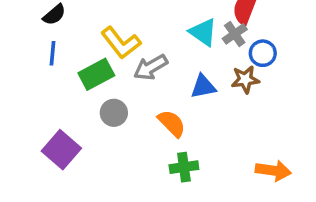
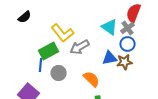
blue line: (53, 53) -> (41, 65), moved
blue circle: (263, 53) -> (128, 44), moved
brown star: (245, 80) -> (125, 62), moved

